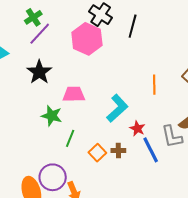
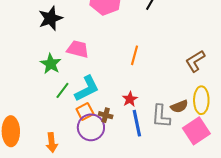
orange line: (154, 85) -> (134, 55), moved
cyan L-shape: (117, 108) -> (87, 89), moved
purple circle: (53, 177) -> (91, 127), moved

